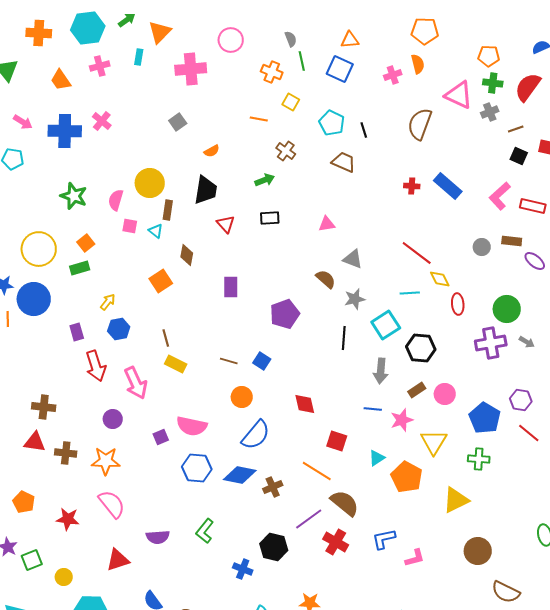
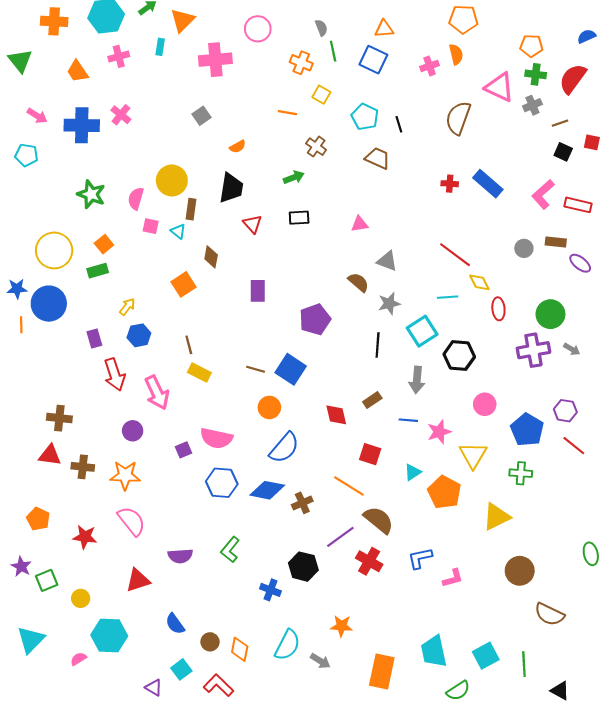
blue square: (262, 361) -> (291, 369), size x1.6
brown rectangle: (417, 390) -> (372, 400), moved

